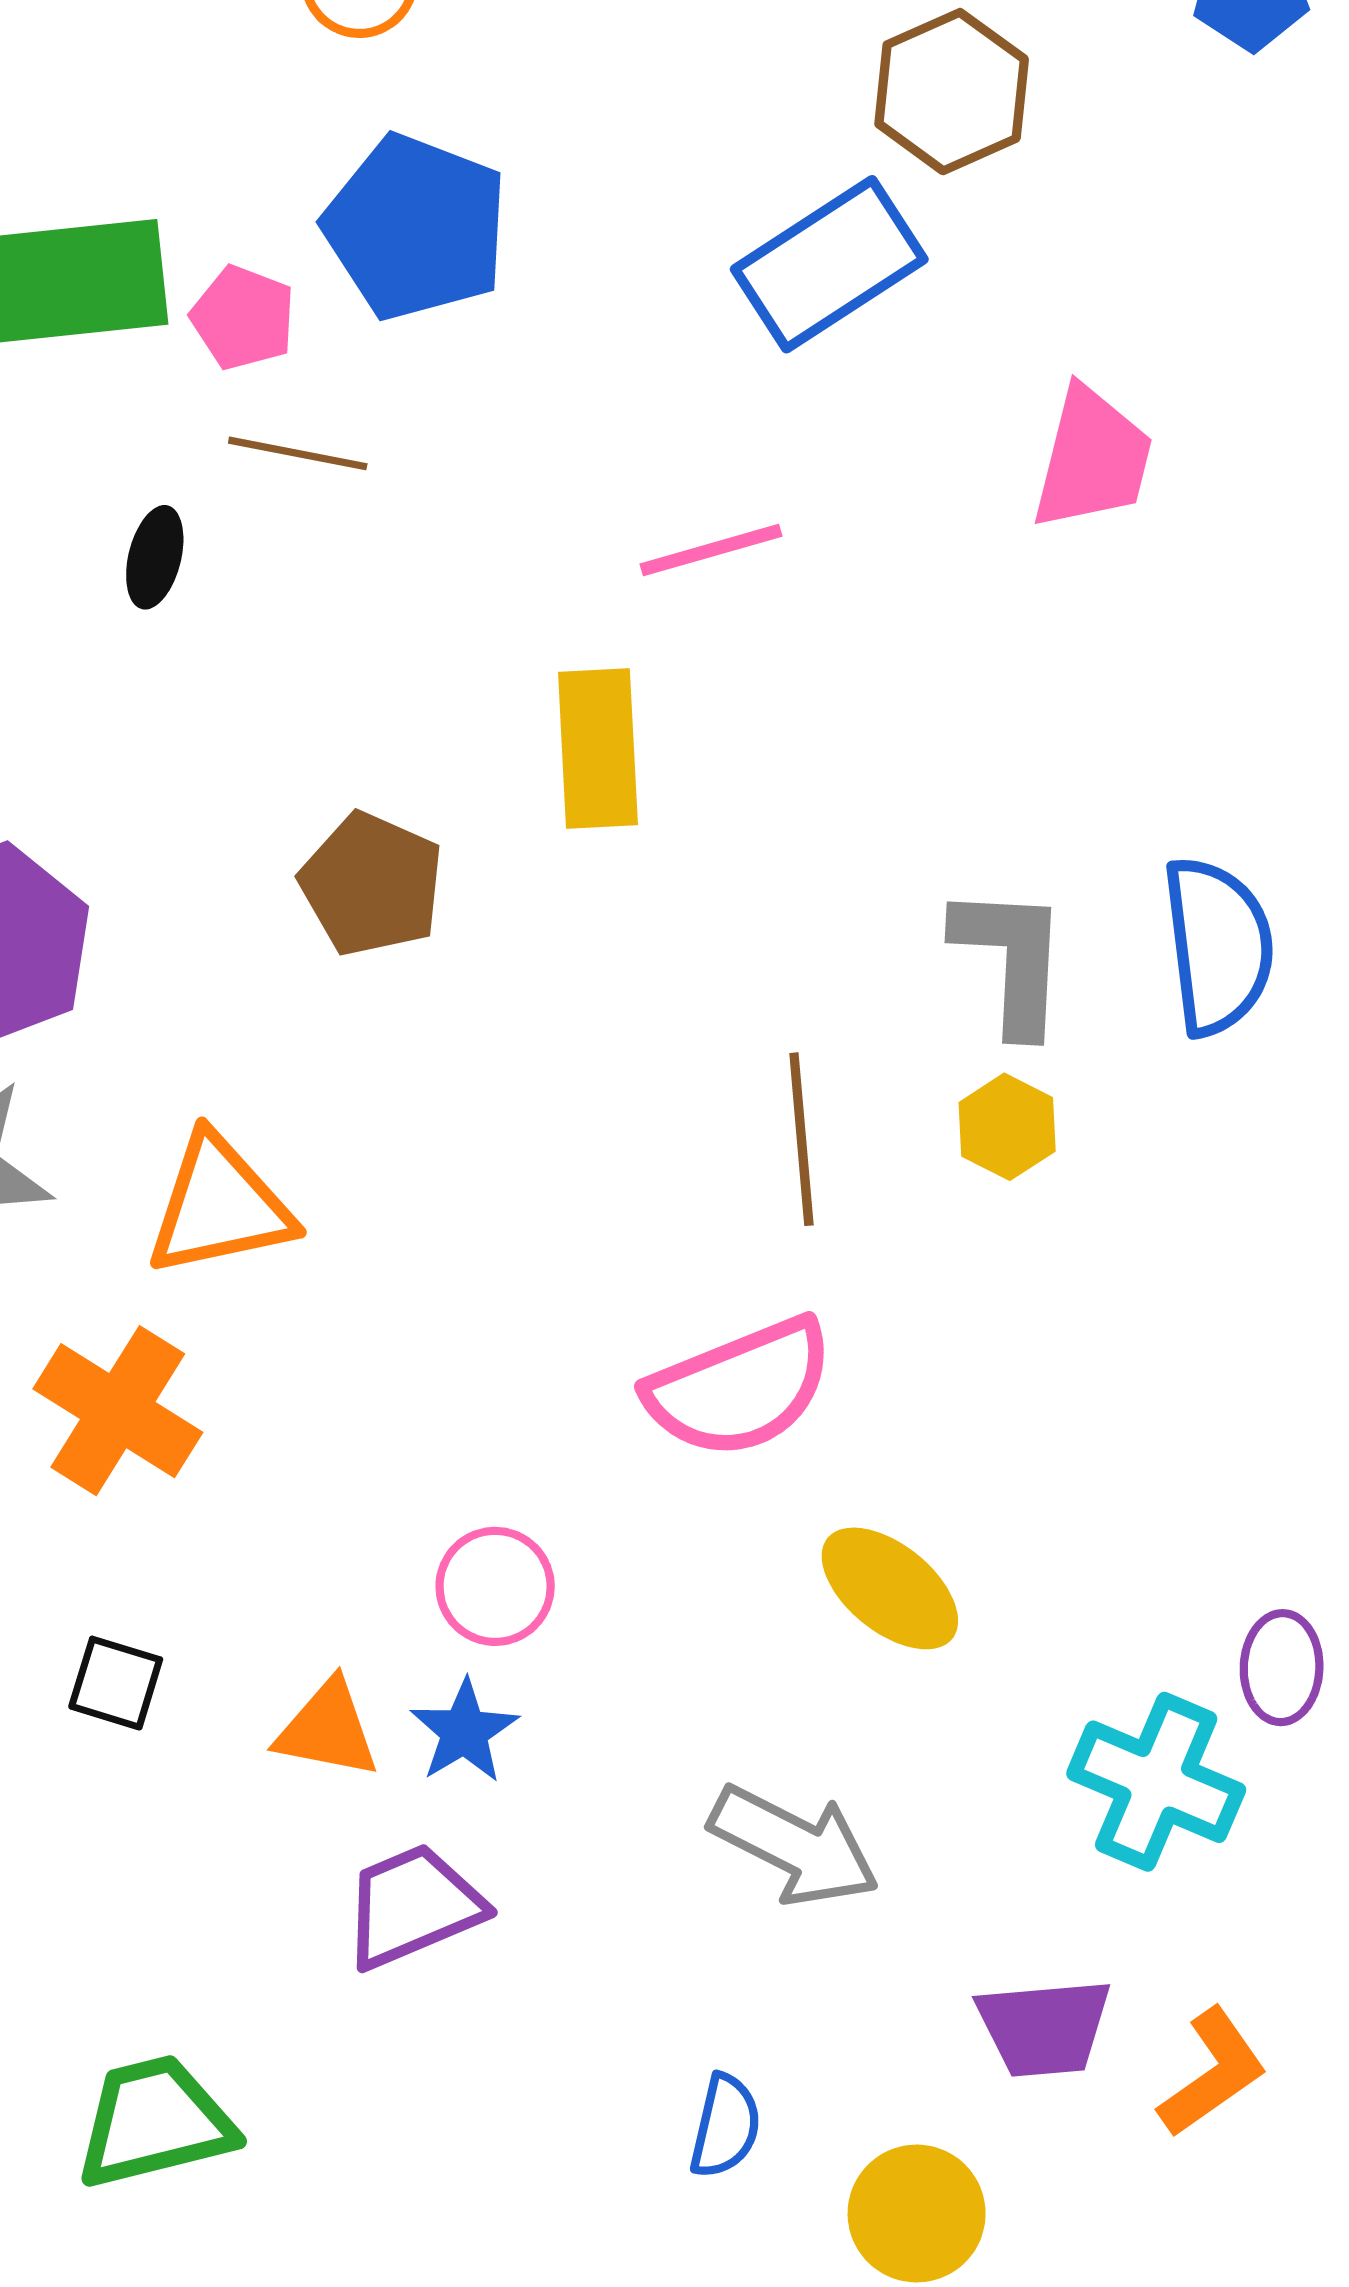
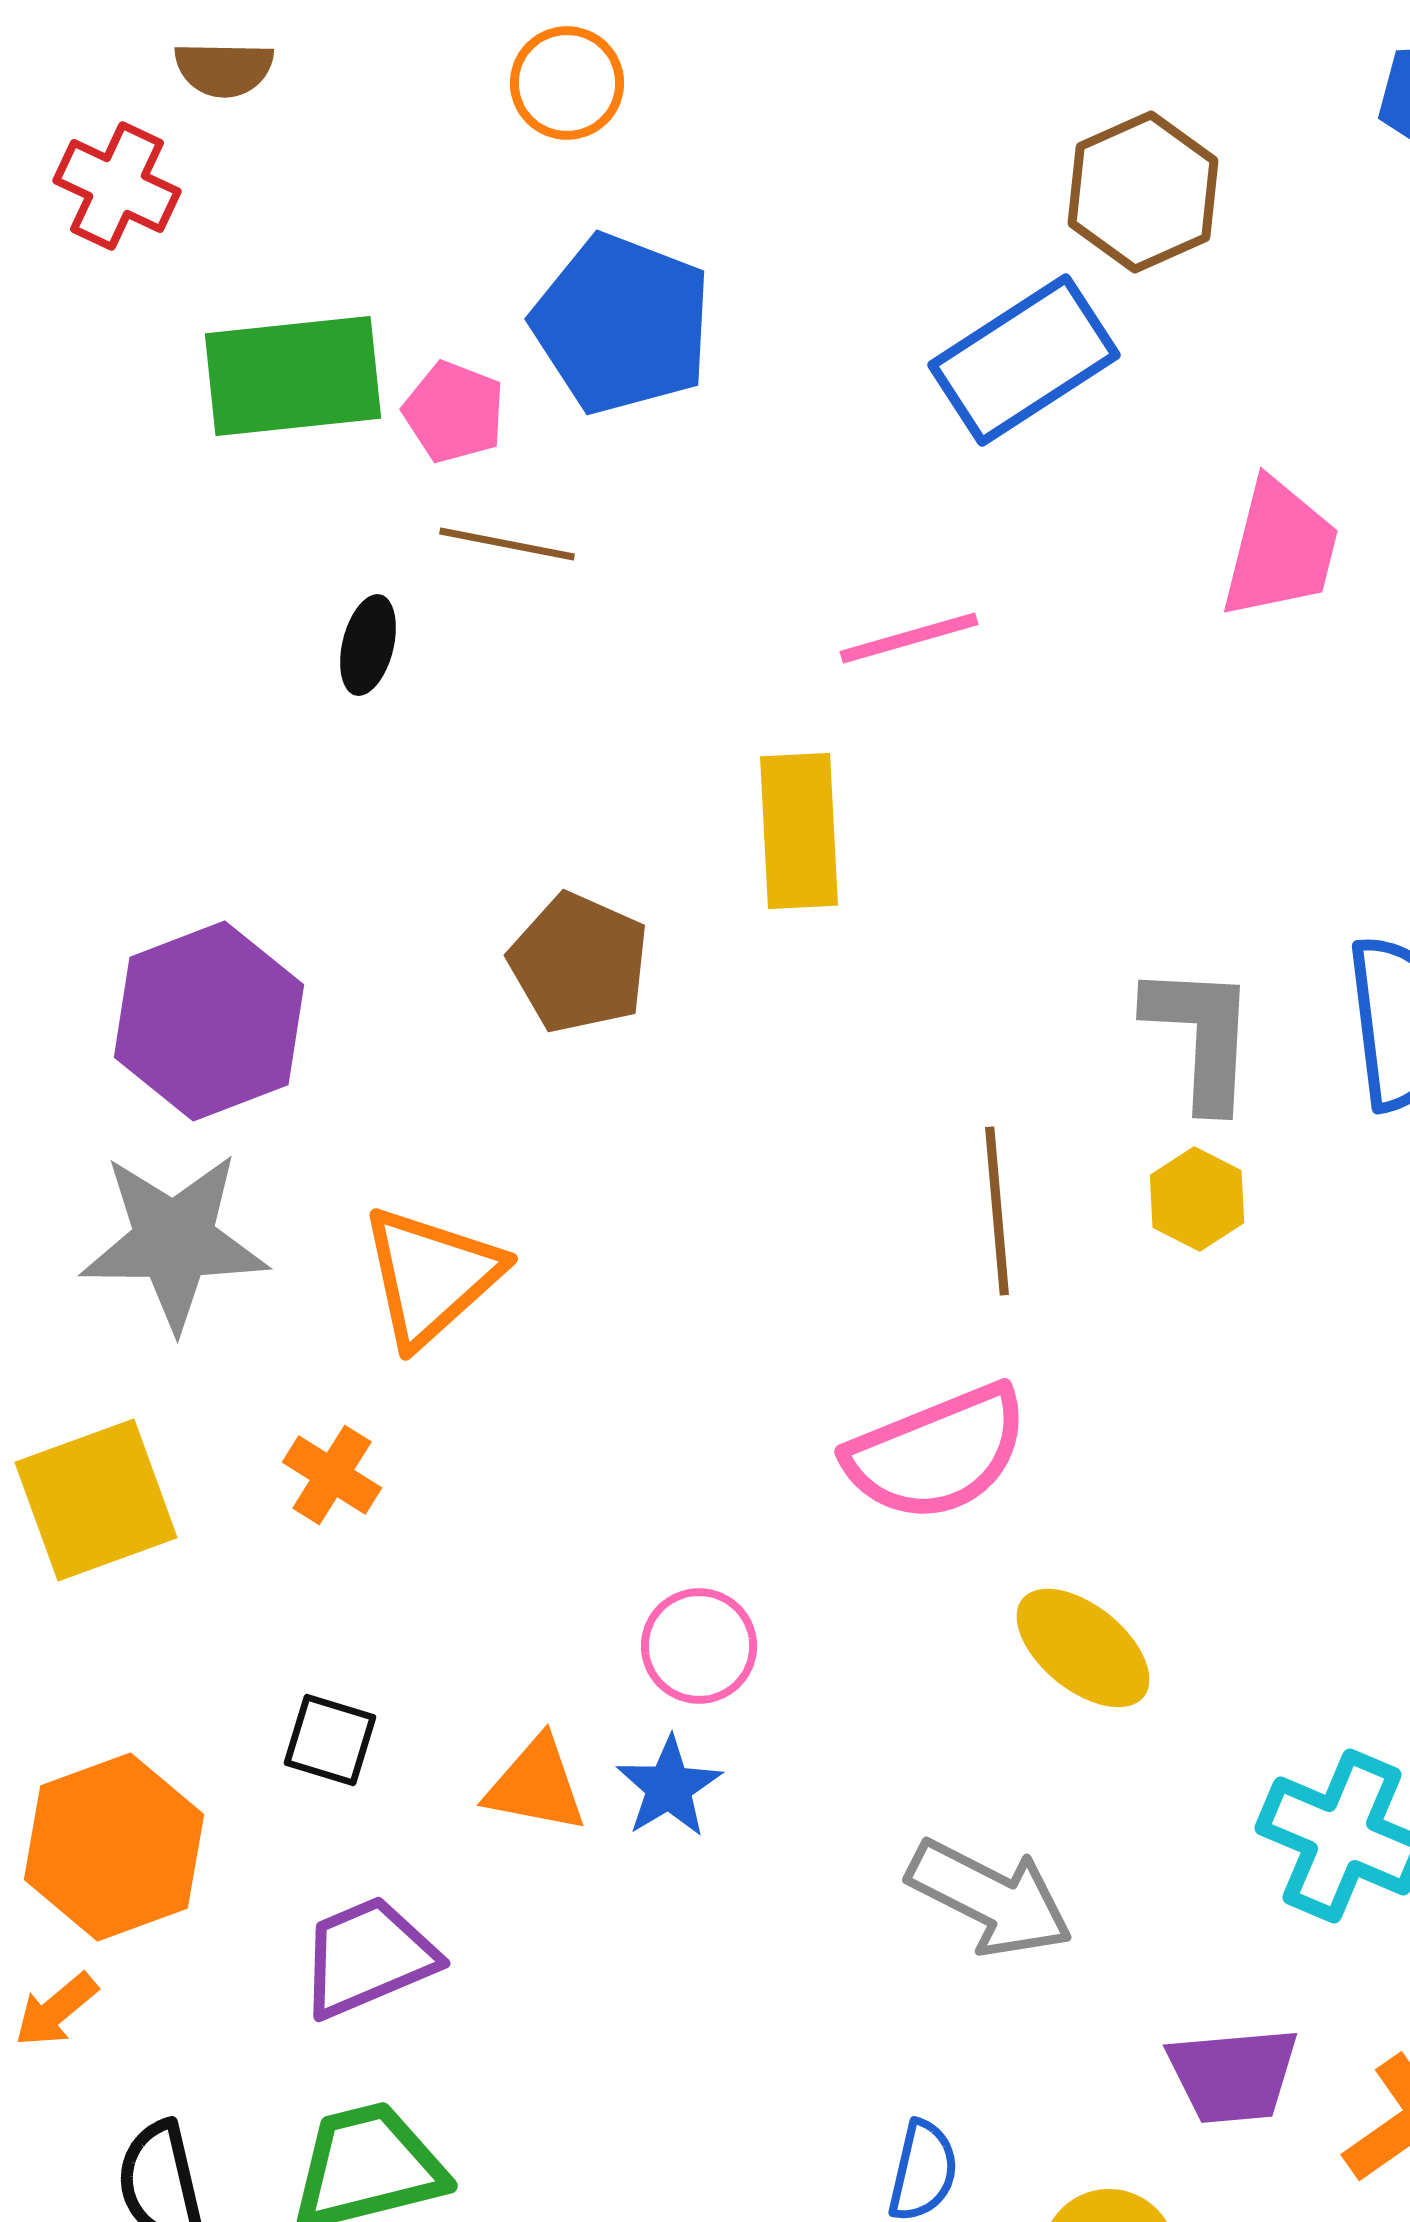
orange triangle: (220, 1206) -> (431, 1276), turned -30
orange cross: (118, 1411) -> (332, 1475), size x0.6
purple trapezoid: (413, 1906) -> (368, 1957), moved

